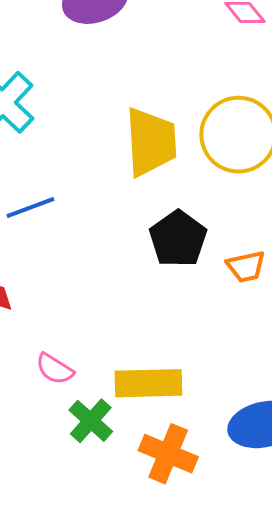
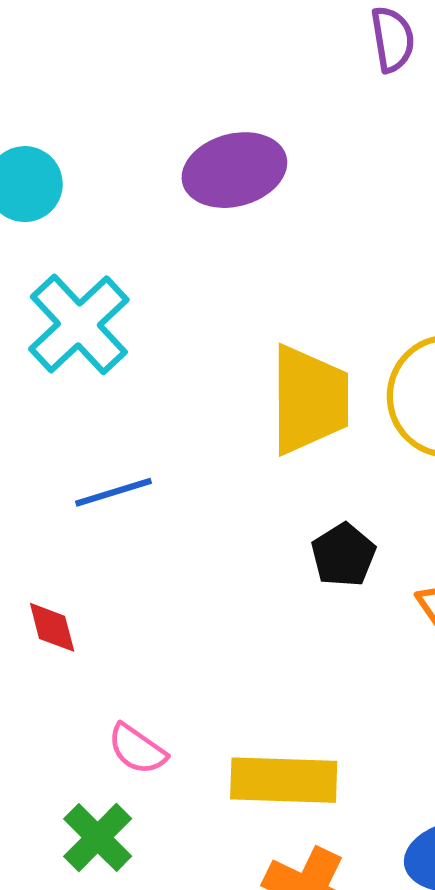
black pentagon: (178, 239) -> (343, 555), size x0.7
green cross: (91, 421) -> (98, 837), moved

